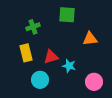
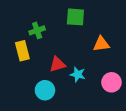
yellow rectangle: (26, 53) -> (22, 51), moved
pink circle: (94, 82) -> (111, 82), moved

